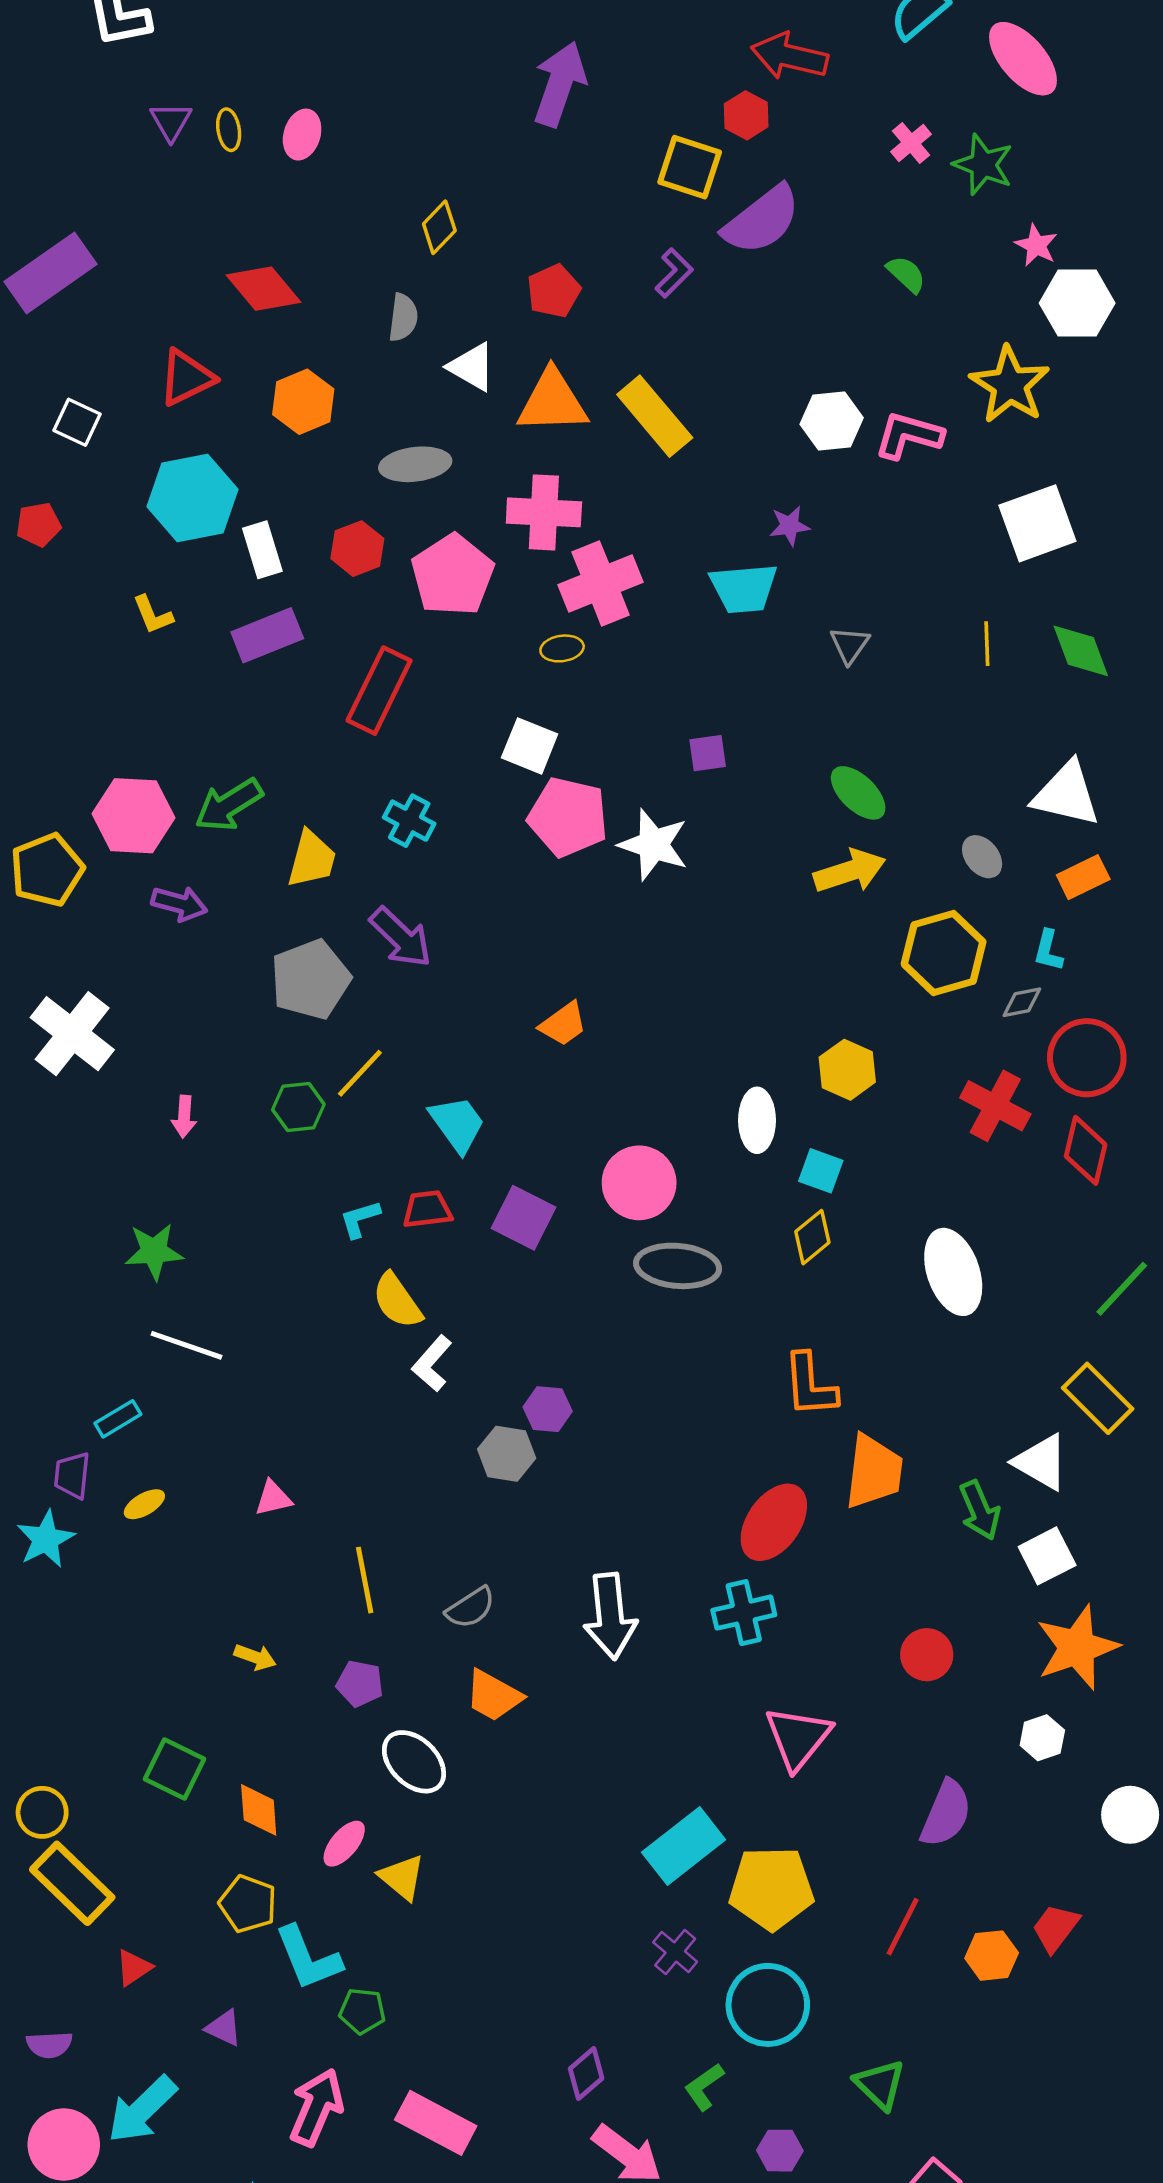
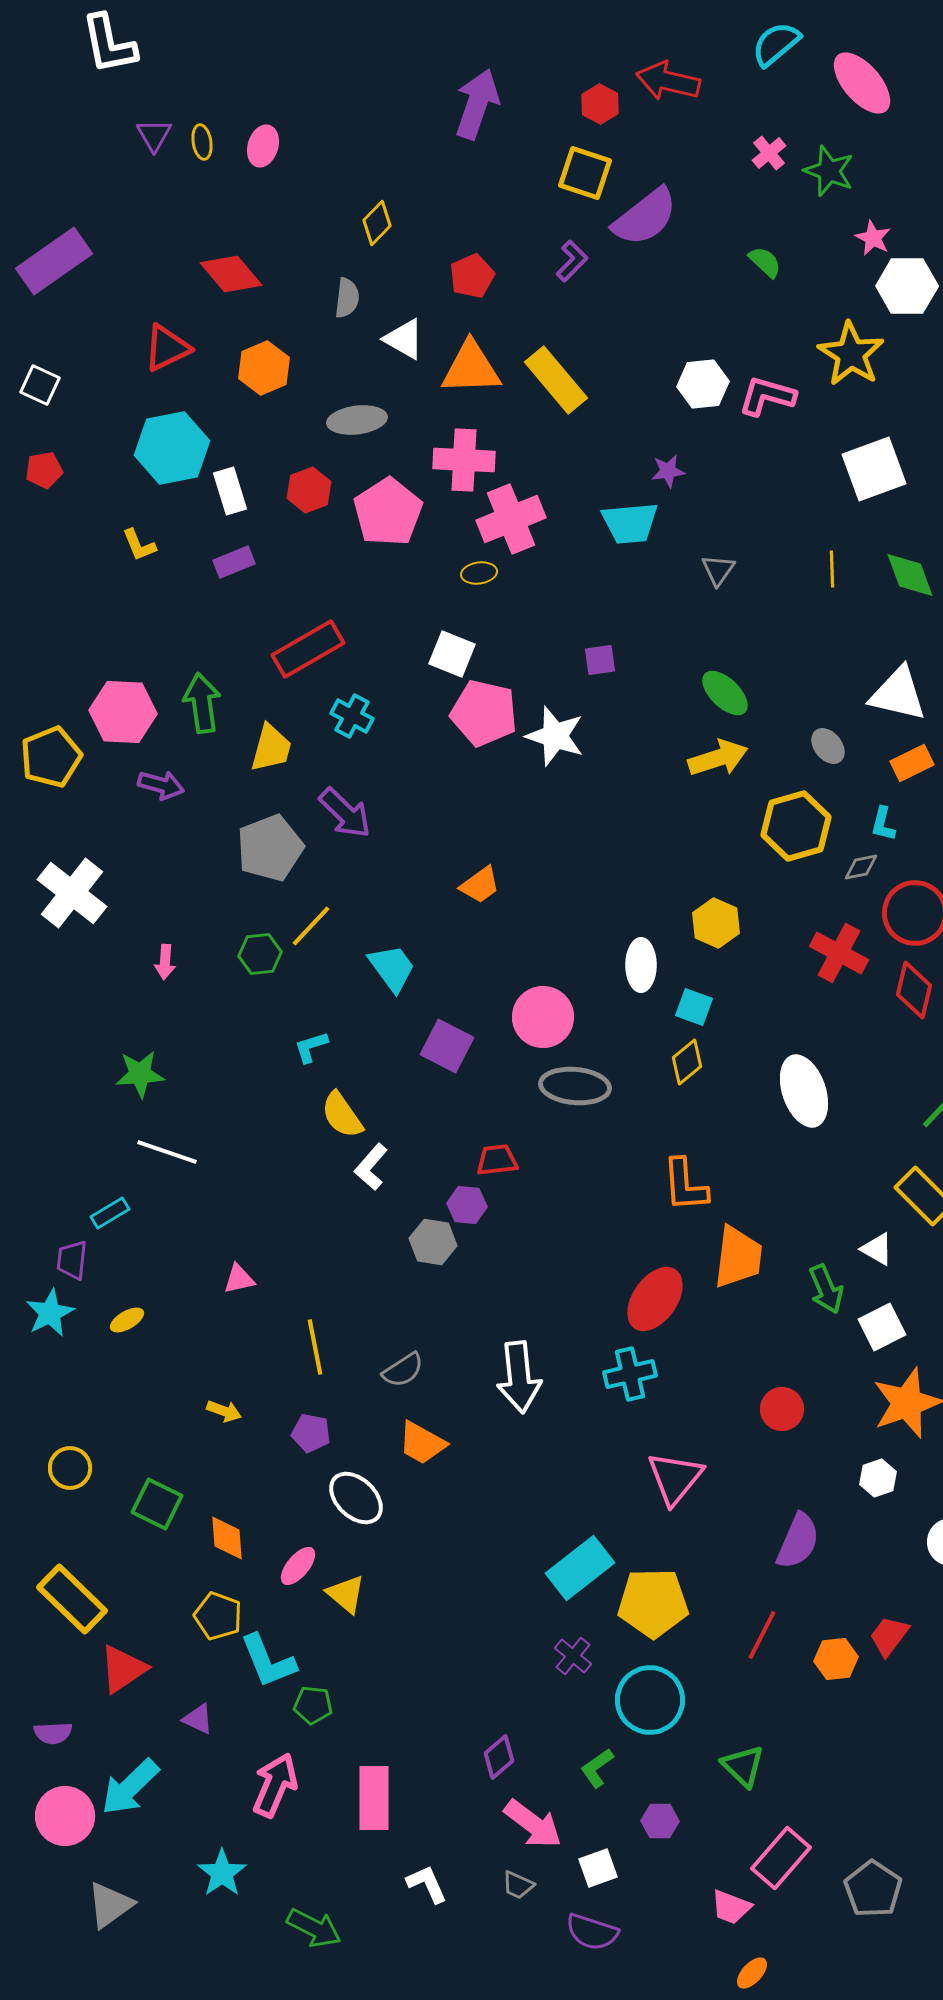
red hexagon: (746, 115) -> (600, 104), moved
white square: (77, 422) -> (40, 385), moved
purple rectangle: (267, 635) -> (234, 562), size x0.7
red rectangle: (379, 691) -> (308, 649), moved, turned 34
green arrow: (229, 805) -> (202, 703), turned 114
red trapezoid: (427, 1209) -> (497, 1160), moved
white triangle: (1041, 1462) -> (877, 1249), size x0.7
yellow ellipse: (144, 1504) -> (127, 1320), moved
yellow circle: (42, 1812) -> (70, 1468), moved
red triangle: (134, 1968) -> (123, 1669), size x1.6
pink rectangle: (436, 2123) -> (374, 1798), turned 62

